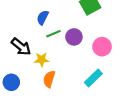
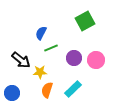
purple circle: (74, 37) -> (74, 58), moved
cyan rectangle: (93, 78) -> (73, 89), moved

